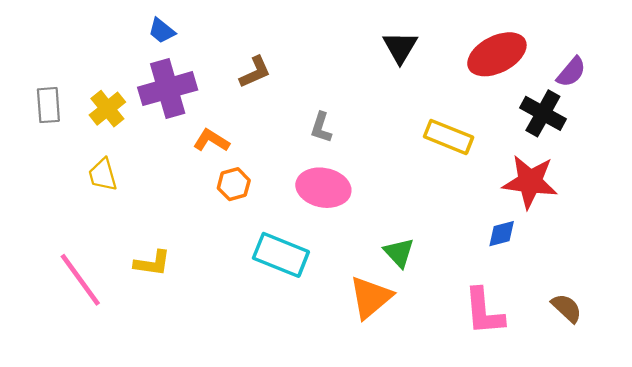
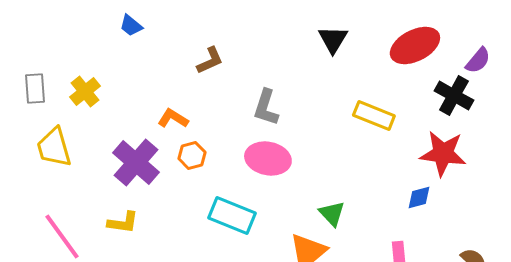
purple cross: (168, 89) -> (136, 162), moved, turned -33
gray L-shape: (321, 127) -> (266, 108), size x1.4
yellow trapezoid: (103, 175) -> (54, 148), moved, size x1.4

